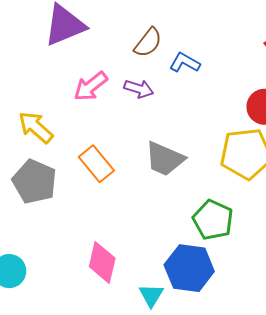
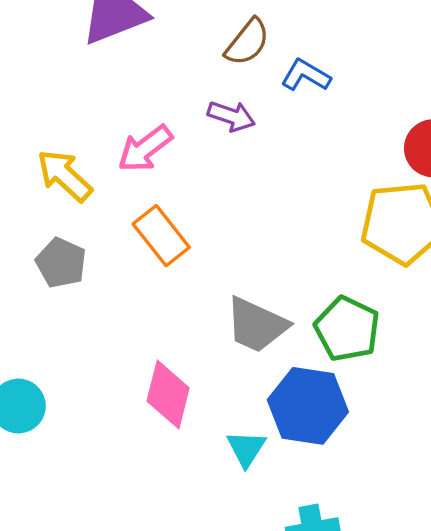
pink arrow: (91, 86) -> (145, 149), moved
gray trapezoid: (165, 159) -> (257, 325), moved
gray pentagon: (34, 182) -> (61, 263), size x0.7

